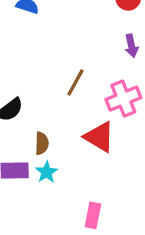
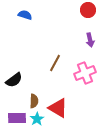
red triangle: (99, 137) -> (58, 108), moved

